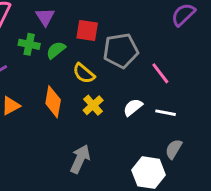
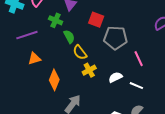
green semicircle: (56, 50) -> (69, 37), moved, turned 88
yellow semicircle: (84, 73) -> (80, 52), moved
orange diamond: (53, 102) -> (54, 80), moved

